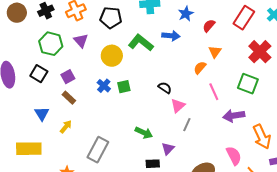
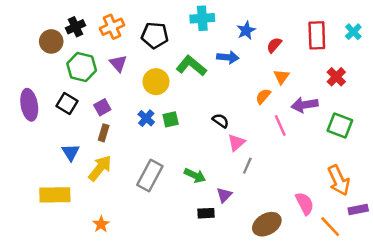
brown circle: (17, 13) -> (51, 41), moved
red rectangle: (244, 18) -> (317, 35), turned -35
red cross: (260, 52) -> (336, 77), size x0.7
green square: (248, 84) -> (340, 125), moved
brown rectangle: (69, 98) -> (104, 133), turned 64
purple arrow: (234, 116) -> (305, 105), moved
yellow arrow: (66, 127) -> (100, 168), size x1.6
gray rectangle: (98, 150) -> (150, 175), moved

